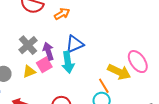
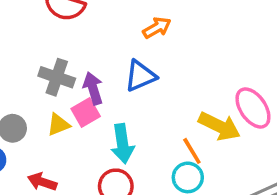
orange arrow: (62, 14) -> (157, 28), moved
gray cross: (28, 45) -> (57, 77), turned -30
cyan arrow: (68, 62) -> (122, 144), moved

